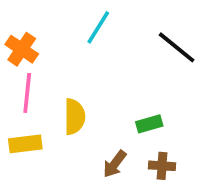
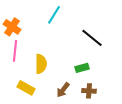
black line: (177, 47) -> (92, 38), moved
yellow rectangle: (25, 144) -> (26, 88), moved, turned 36

